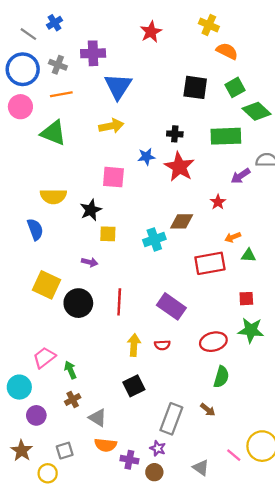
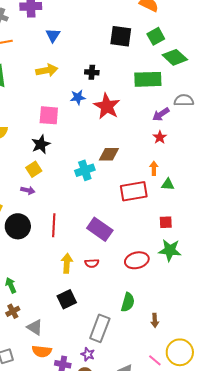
blue triangle: (118, 86) -> (53, 35), size x0.6
black cross: (175, 134) -> (92, 72), moved
red star: (218, 202) -> (160, 137), moved
black star: (91, 210) -> (41, 144), moved
yellow square: (108, 234) -> (34, 169), moved, turned -35
orange arrow: (233, 237) -> (154, 168), turned 112
green semicircle: (221, 377) -> (128, 302), moved
brown arrow: (208, 410) -> (155, 320), moved, turned 48

